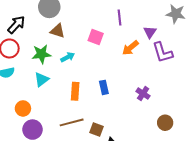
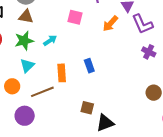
brown triangle: (58, 31) -> (26, 17), moved
purple cross: (143, 94) -> (149, 52), moved
orange circle: (23, 108) -> (12, 86), moved
brown line: (72, 122) -> (42, 92), moved

